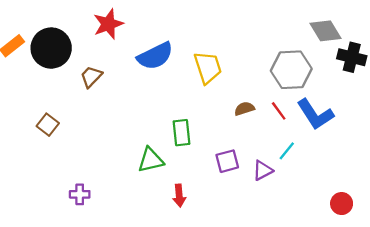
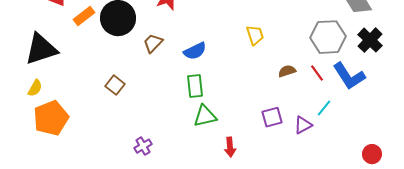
blue semicircle: (155, 56) -> (195, 51), moved, size x0.7
black cross: (352, 57) -> (370, 40), moved, turned 30
yellow trapezoid: (208, 67) -> (255, 35), size x0.7
green rectangle: (181, 133) -> (195, 86), moved
purple cross: (80, 194) -> (143, 146), turned -30

